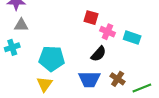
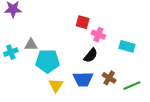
gray triangle: (21, 25) -> (31, 45), moved
cyan rectangle: (132, 38) -> (127, 46), moved
yellow triangle: (45, 84) -> (56, 85), moved

